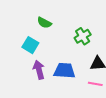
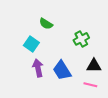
blue trapezoid: (64, 71) -> (62, 70), turned -130

